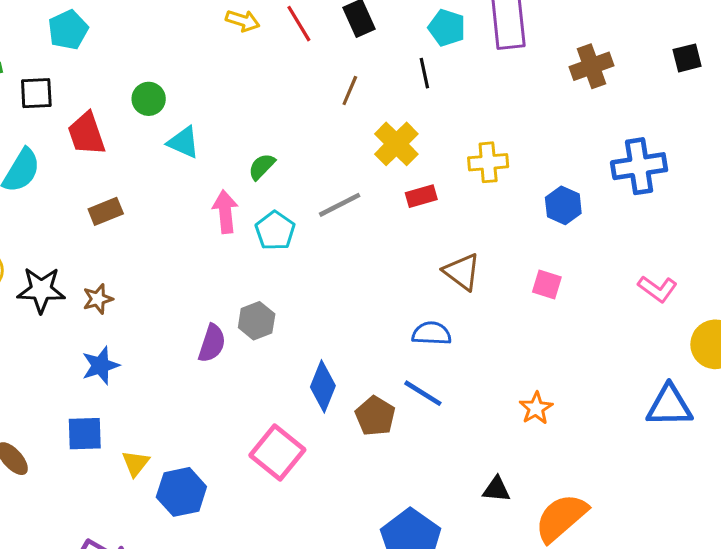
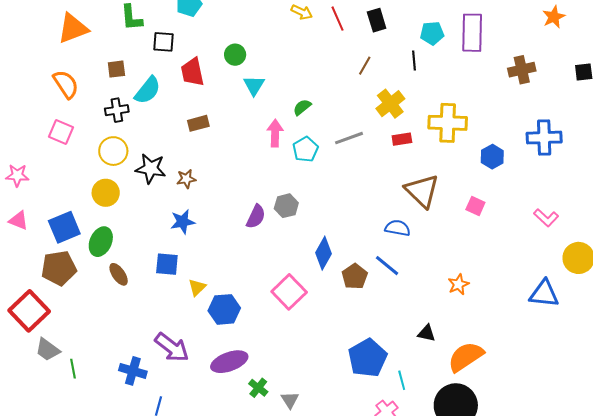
cyan pentagon: (447, 28) -> (432, 33), turned -30
cyan triangle: (183, 142) -> (254, 85), turned 30
yellow cross: (488, 162) -> (448, 123), size x1.5
brown triangle: (462, 272) -> (422, 191), size x1.4

